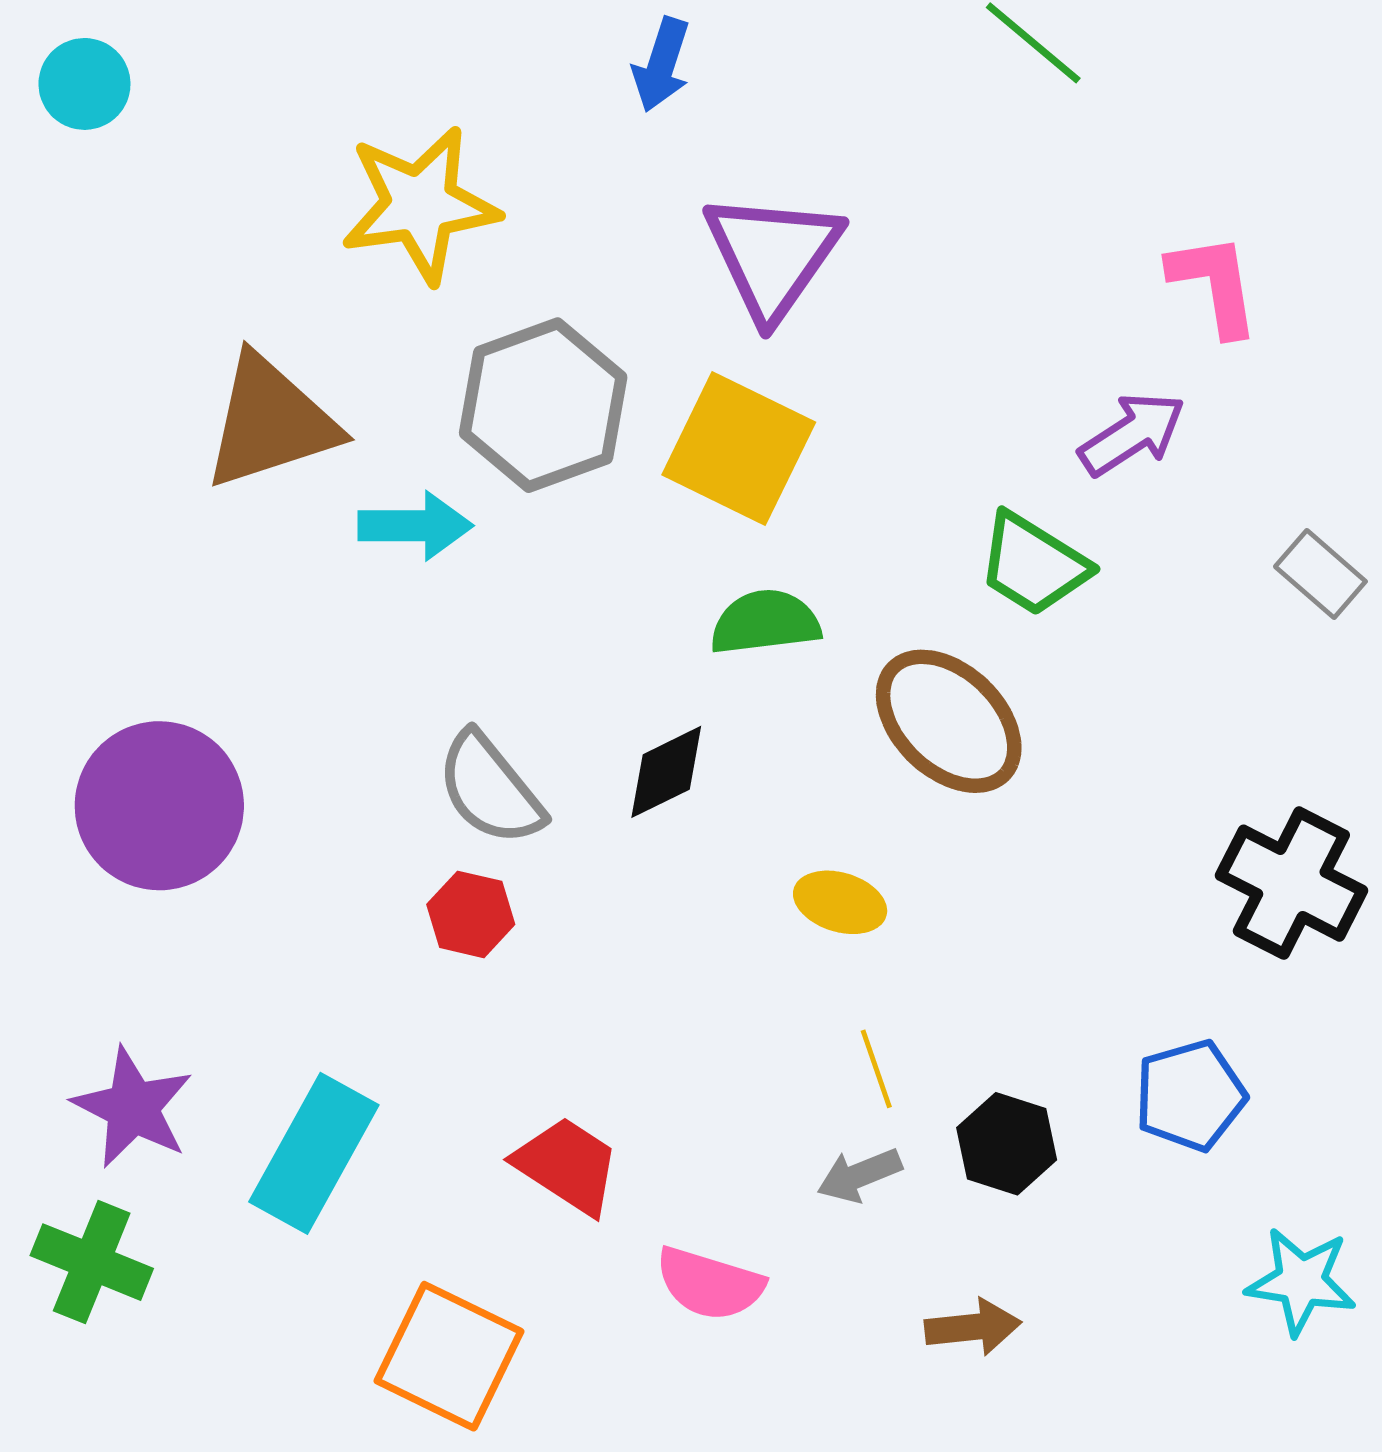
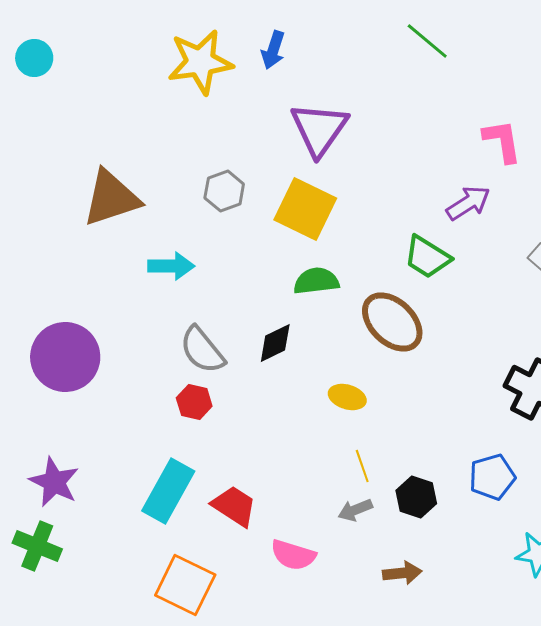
yellow star: (420, 205) -> (200, 62), moved
gray hexagon: (543, 405) -> (224, 191), size x0.6
cyan arrow: (415, 526) -> (171, 266), moved
cyan rectangle: (314, 1153) -> (168, 491), moved

